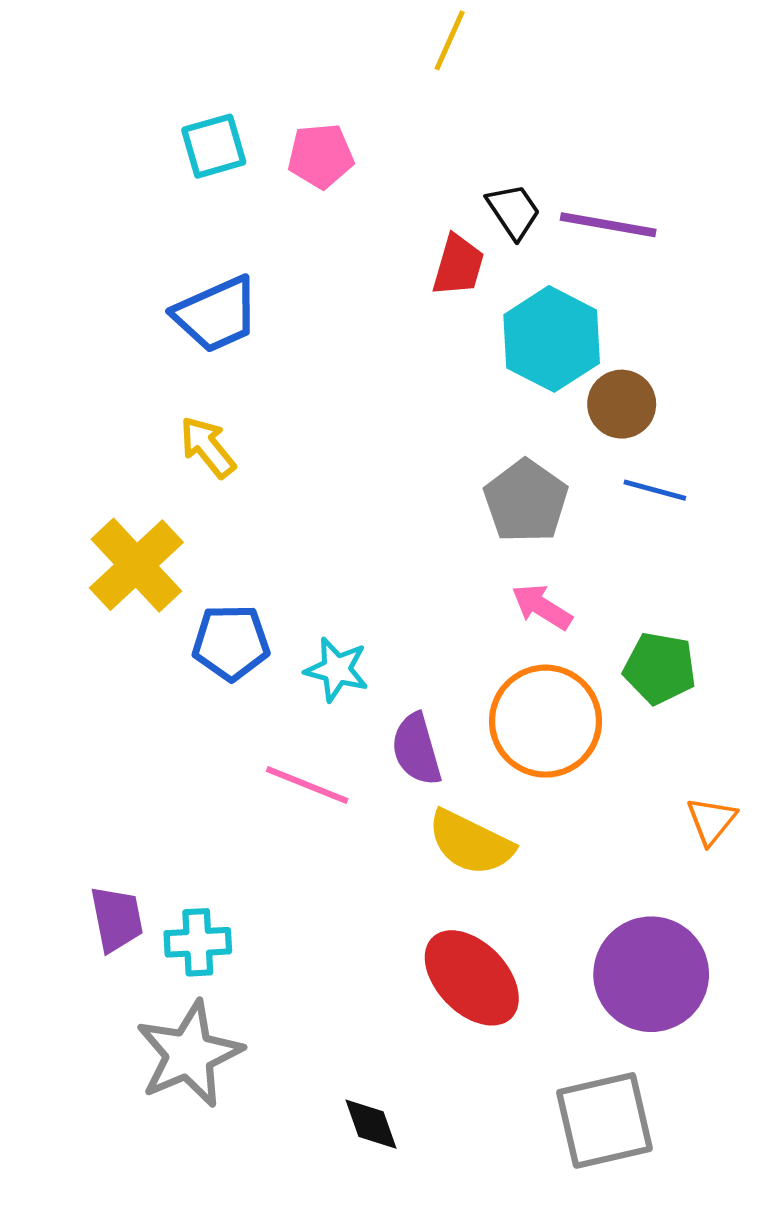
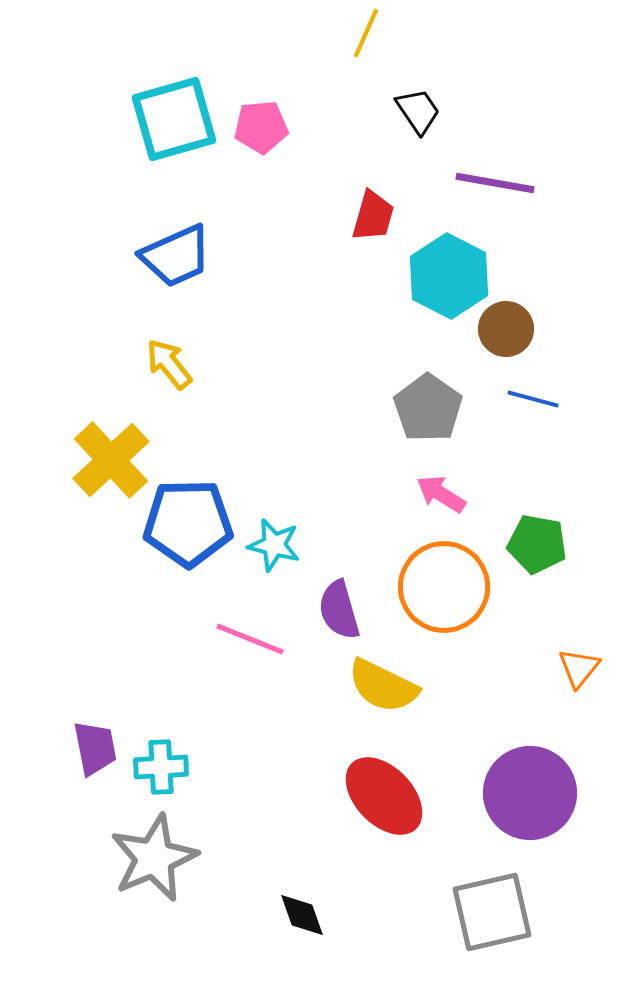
cyan square: (214, 146) -> (174, 119), size x1.6
black trapezoid: (514, 211) -> (418, 111), moved
blue pentagon: (231, 642) -> (188, 523), size x1.4

